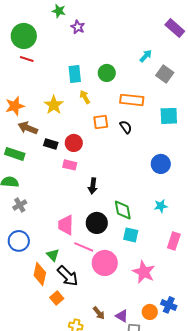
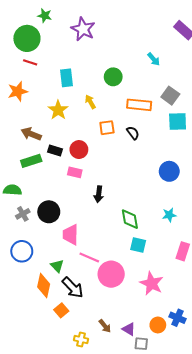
green star: (59, 11) -> (45, 16), moved
purple star: (78, 27) -> (83, 29), size x1.6
cyan arrow: (146, 56) -> (154, 59), turned 96
cyan rectangle: (75, 74) -> (66, 78), moved
gray square: (165, 74) -> (170, 96), moved
orange star: (15, 106) -> (18, 91), moved
green rectangle: (15, 154) -> (31, 161), moved, turned -36
black circle: (97, 223) -> (49, 212), moved

